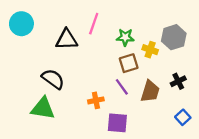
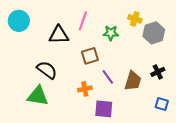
yellow cross: (150, 50) -> (135, 19), moved
brown square: (129, 63) -> (90, 56), moved
blue square: (183, 117) -> (162, 104), turned -32

